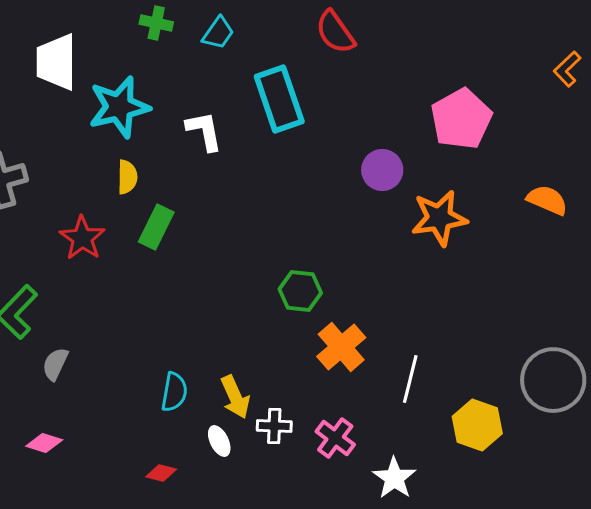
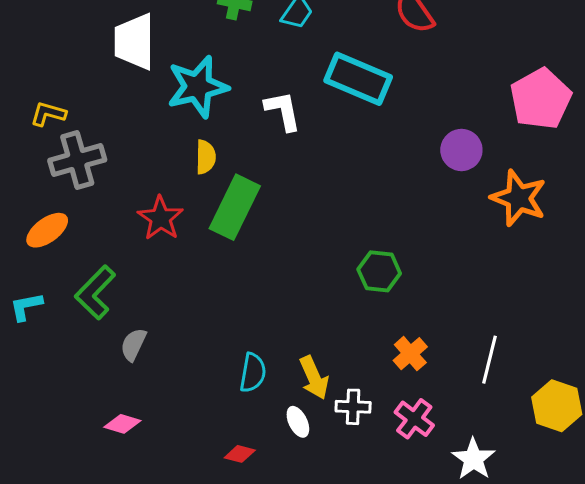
cyan rectangle: (279, 99) -> (358, 79), turned -48
orange star: (439, 218) -> (519, 198), turned 30
green rectangle: (156, 227) -> (235, 207), size x1.4
orange cross: (341, 347) -> (410, 354), moved, size x0.7

